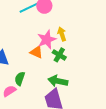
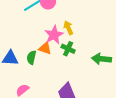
green semicircle: (20, 79) -> (31, 57), moved
green arrow: (58, 81) -> (102, 59), moved

